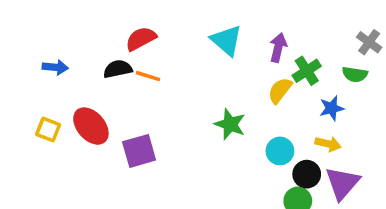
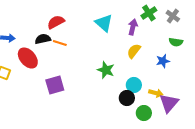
gray cross: (369, 42) -> (173, 16), moved
green cross: (307, 71) -> (149, 13), moved
red ellipse: (91, 126) -> (28, 58), moved
yellow arrow: (328, 144) -> (156, 93), moved
black circle: (307, 174) -> (127, 98), moved

